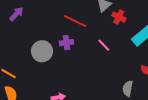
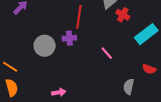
red line: (75, 21) -> (79, 17), turned 70
pink line: (104, 45) -> (107, 53), moved

